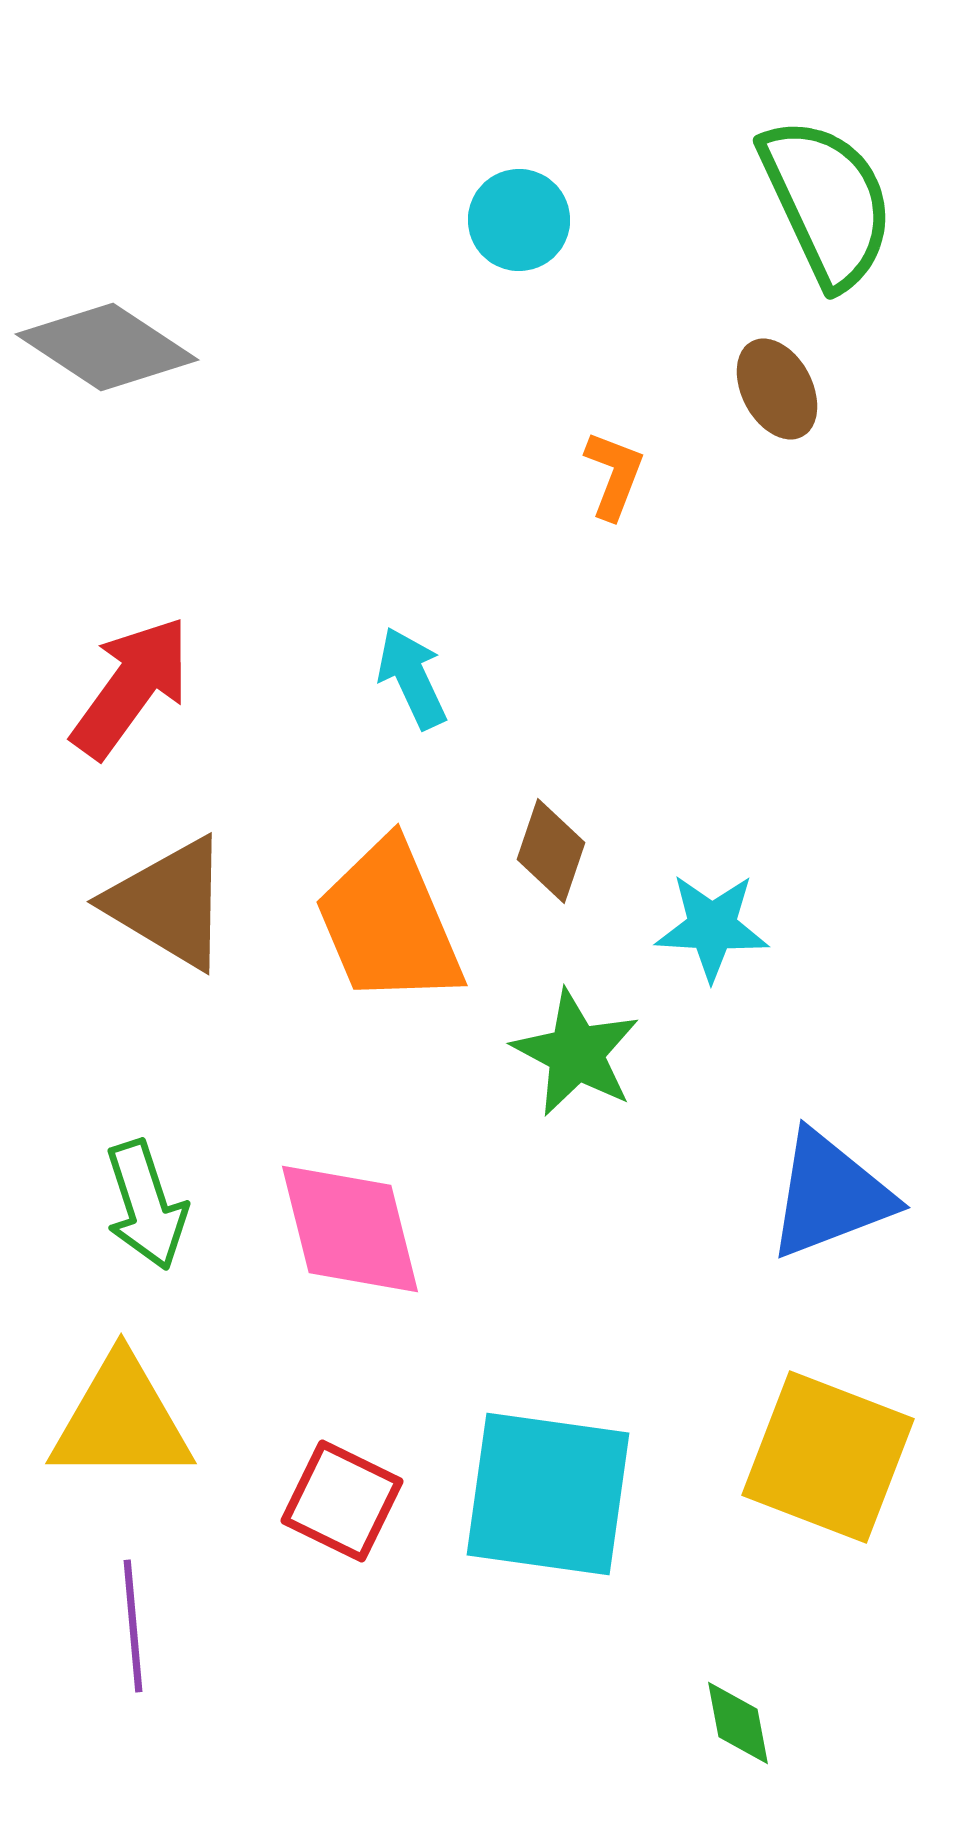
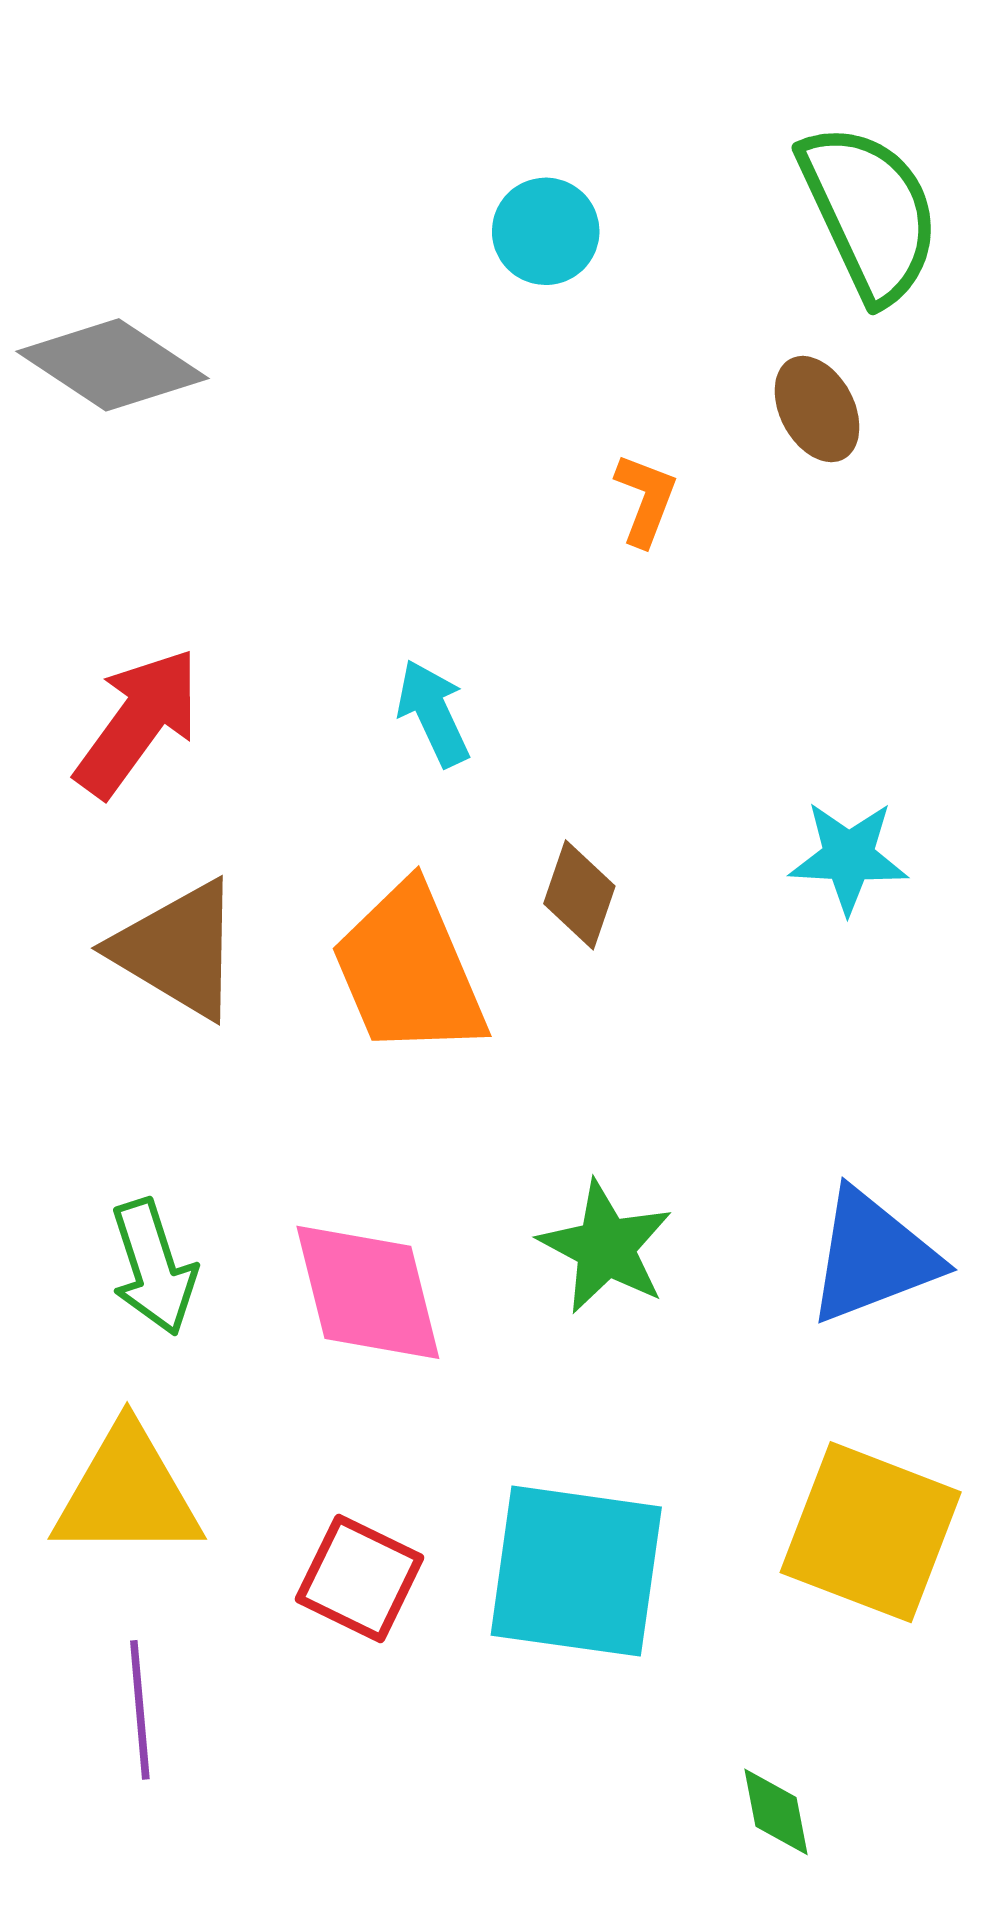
cyan star: (712, 927) -> (849, 857), moved
green star: (576, 1053) -> (606, 1247), moved

